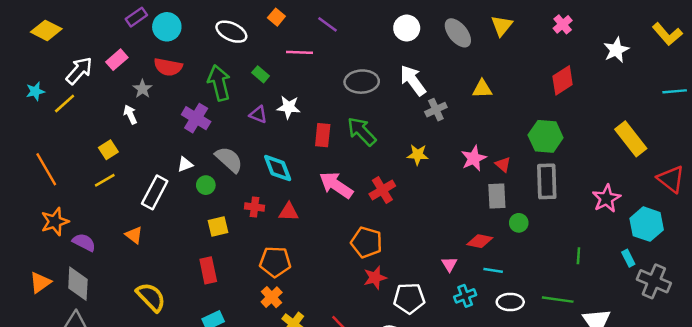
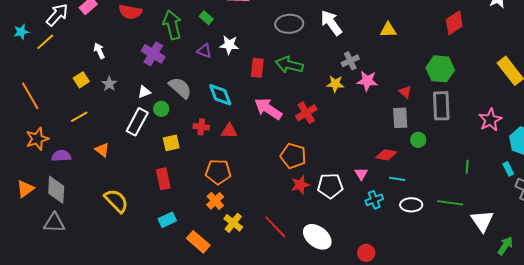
gray star: (142, 89) -> (109, 84), moved
gray cross: (436, 110) -> (350, 61), moved
green arrow: (362, 132) -> (289, 65), turned -32
pink star: (474, 158) -> (367, 81), moved, turned 30
yellow line: (105, 180) -> (79, 117), moved
white rectangle: (155, 192) -> (137, 122), moved
purple semicircle: (84, 242) -> (61, 156), turned -30
white pentagon: (409, 298) -> (330, 186), moved

